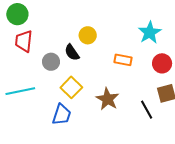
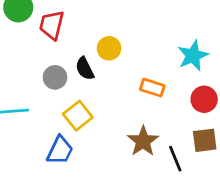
red trapezoid: (24, 41) -> (52, 25), moved
brown star: (107, 99) -> (143, 141), moved

